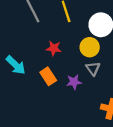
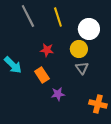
purple star: (74, 82) -> (58, 94), moved

